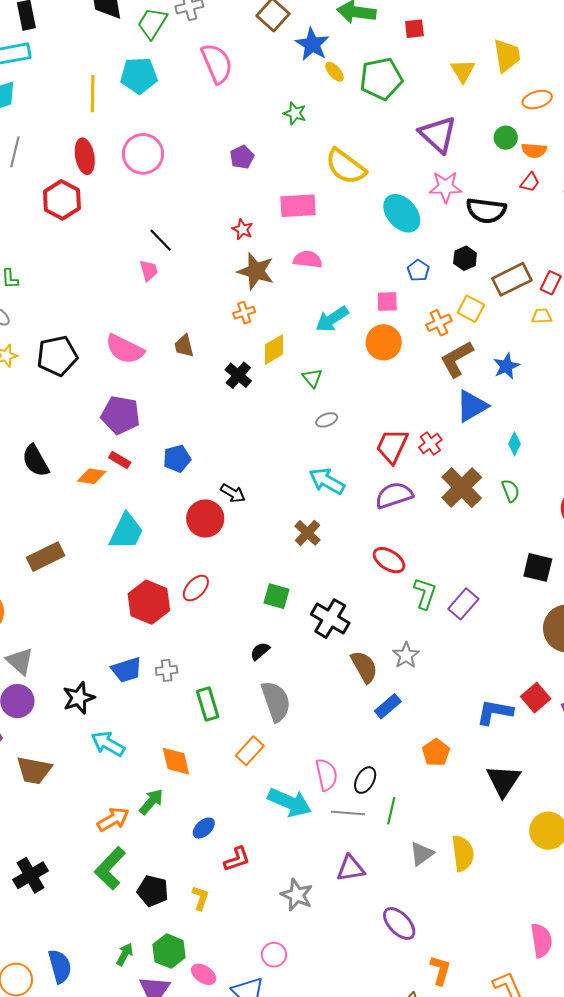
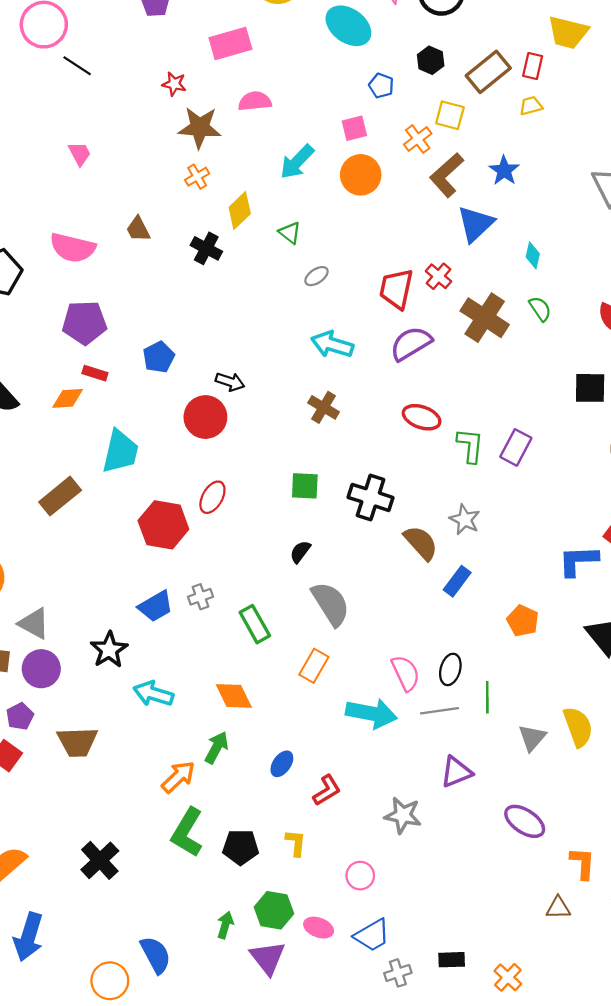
black line: (161, 240) -> (77, 66), moved
brown rectangle: (46, 557) -> (60, 496), moved
pink circle: (274, 955) -> (360, 876), moved

